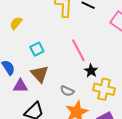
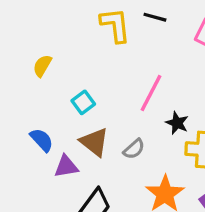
pink line: (78, 50) -> (151, 93), turned 65
gray semicircle: (67, 91) -> (134, 149), moved, turned -56

